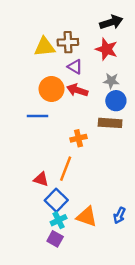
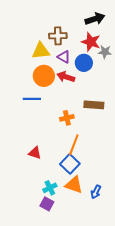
yellow triangle: (45, 47) -> (41, 51), moved
gray star: (111, 81) -> (105, 52), moved
blue circle: (116, 101) -> (84, 63), moved
orange line: (66, 169) -> (74, 145), moved
blue square: (56, 200) -> (70, 164), moved
blue arrow: (119, 215) -> (96, 192), moved

